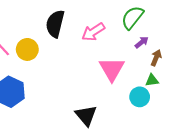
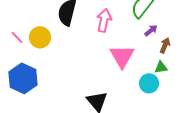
pink arrow: (93, 32) -> (104, 20), turned 135

